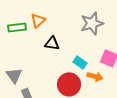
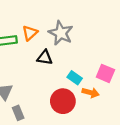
gray star: (92, 23) -> (61, 33), moved, turned -30

